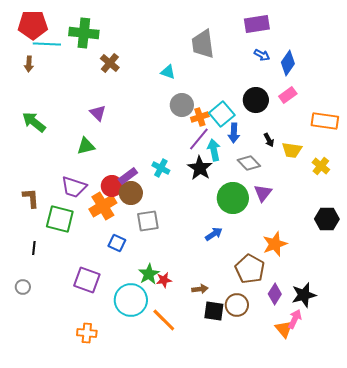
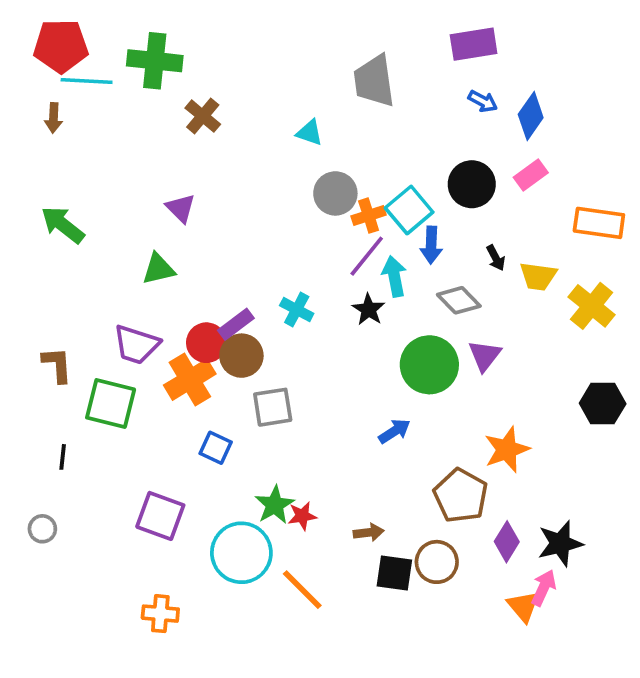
yellow cross: (321, 166) -> (592, 306), size x1.4
black star: (200, 168) -> (369, 310), size x0.7

